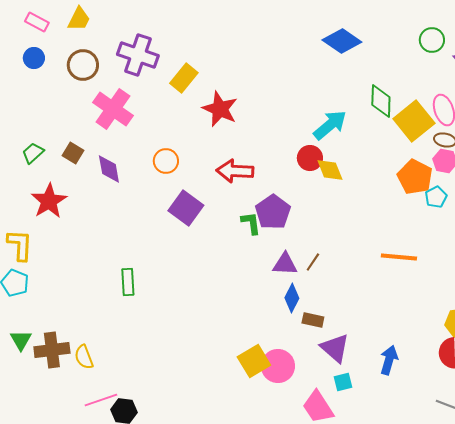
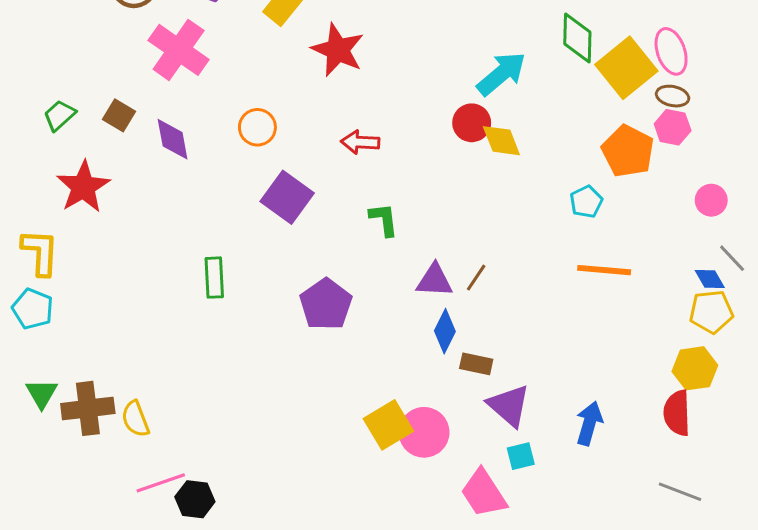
red arrow: (235, 171) -> (360, 142), size x0.7
cyan pentagon: (436, 197) -> (586, 202), moved
purple pentagon: (273, 212) -> (326, 304), moved
green rectangle: (128, 282) -> (214, 278), moved

